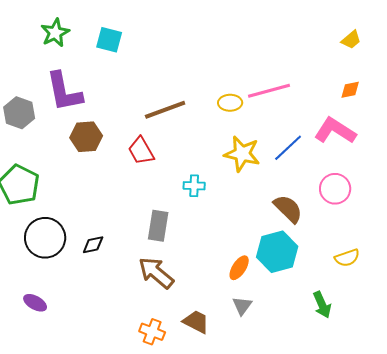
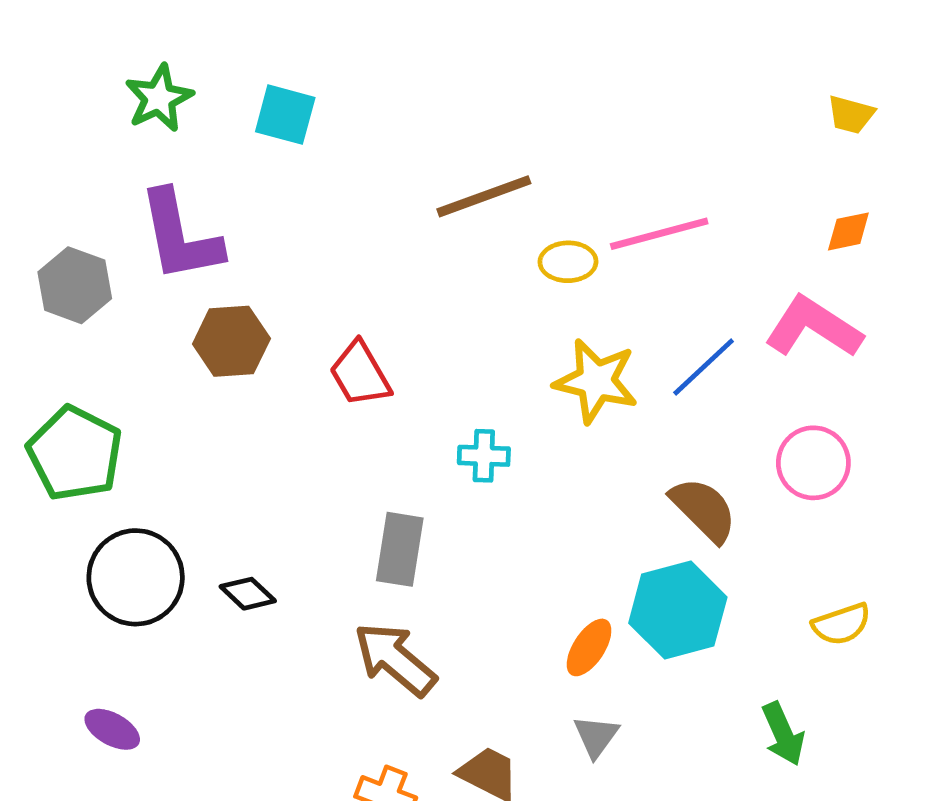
yellow trapezoid: (351, 40) -> (851, 115), turned 55
brown line: (165, 110) -> (484, 196), moved
black diamond: (93, 245) -> (248, 594), turned 55

